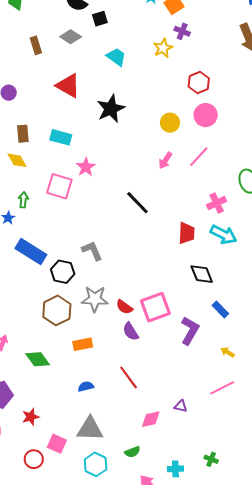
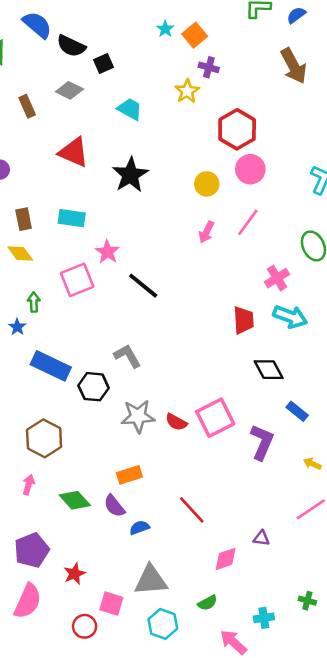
red hexagon: (199, 83) -> (237, 129), size x1.4
pink square: (59, 186) -> (77, 280), turned -32
black line: (137, 203) -> (143, 286), moved
brown hexagon: (57, 310) -> (44, 438), moved
purple semicircle: (131, 331) -> (114, 506), moved

